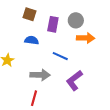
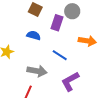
gray circle: (76, 20) -> (72, 11), moved

